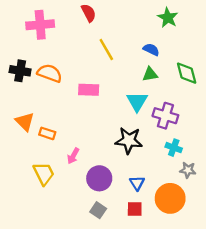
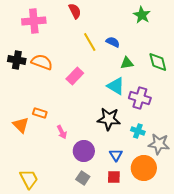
blue semicircle: (151, 50) -> (113, 42), moved
pink rectangle: (89, 90) -> (75, 76), turned -48
cyan triangle: (137, 102) -> (116, 86), turned -30
orange triangle: (25, 122) -> (21, 125), moved
cyan cross: (174, 148) -> (138, 131), moved
pink arrow: (73, 156) -> (62, 132), turned -56
gray star: (188, 170) -> (159, 144), size x1.5
yellow trapezoid: (44, 174) -> (29, 179), moved

